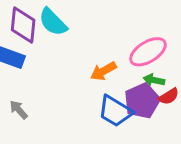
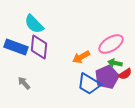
cyan semicircle: (53, 22) -> (34, 24), moved
purple diamond: (23, 25) -> (39, 47), moved

